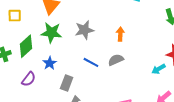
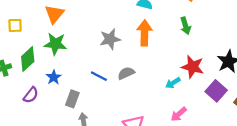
gray star: (84, 30) -> (110, 39), moved
orange arrow: (120, 34) -> (145, 33), moved, size x1.6

